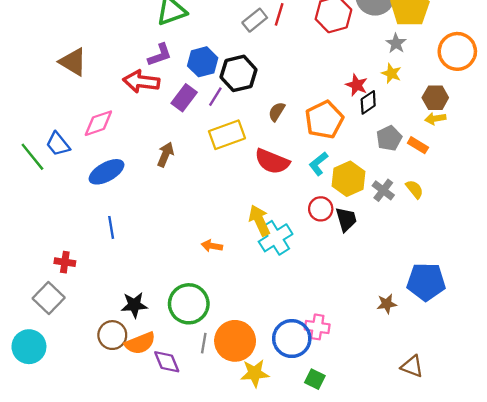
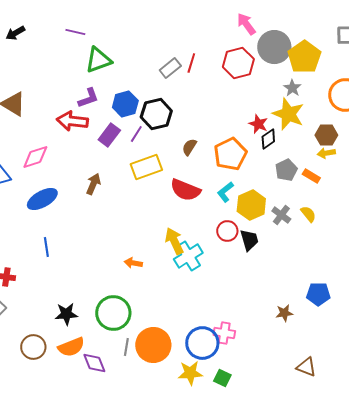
yellow star: (391, 73) -> (288, 114), size x1.8
blue pentagon: (426, 282) -> (318, 294), size x0.7
brown circle: (112, 335) -> (33, 347), moved
yellow star: (255, 373) -> (190, 373), moved

